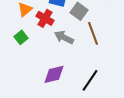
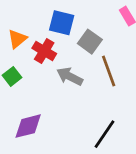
purple diamond: (54, 74) -> (28, 126), moved

